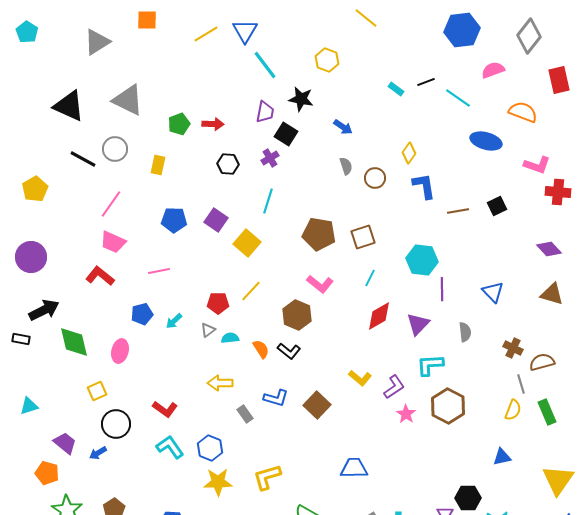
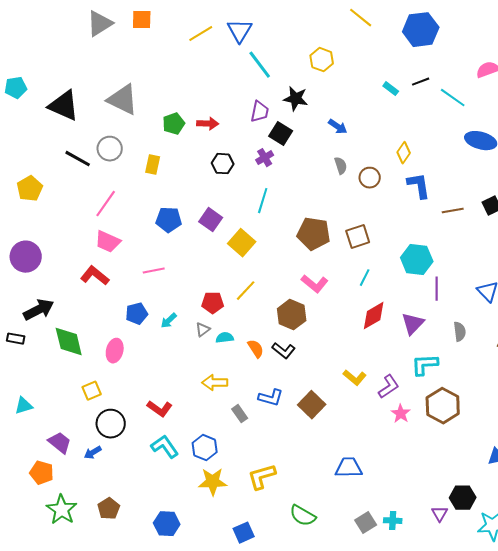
blue hexagon: (462, 30) -> (421, 30), moved
cyan pentagon: (27, 32) -> (16, 88), moved, turned 30
gray triangle: (97, 42) -> (100, 24), moved

